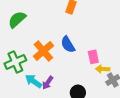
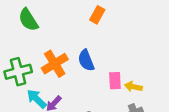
green semicircle: (17, 20) -> (28, 20), turned -90
yellow arrow: (103, 69) -> (133, 87), moved

